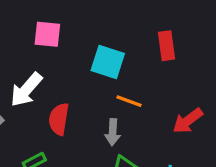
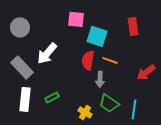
pink square: (47, 34) -> (76, 19), moved
red semicircle: (59, 119) -> (88, 60), moved

